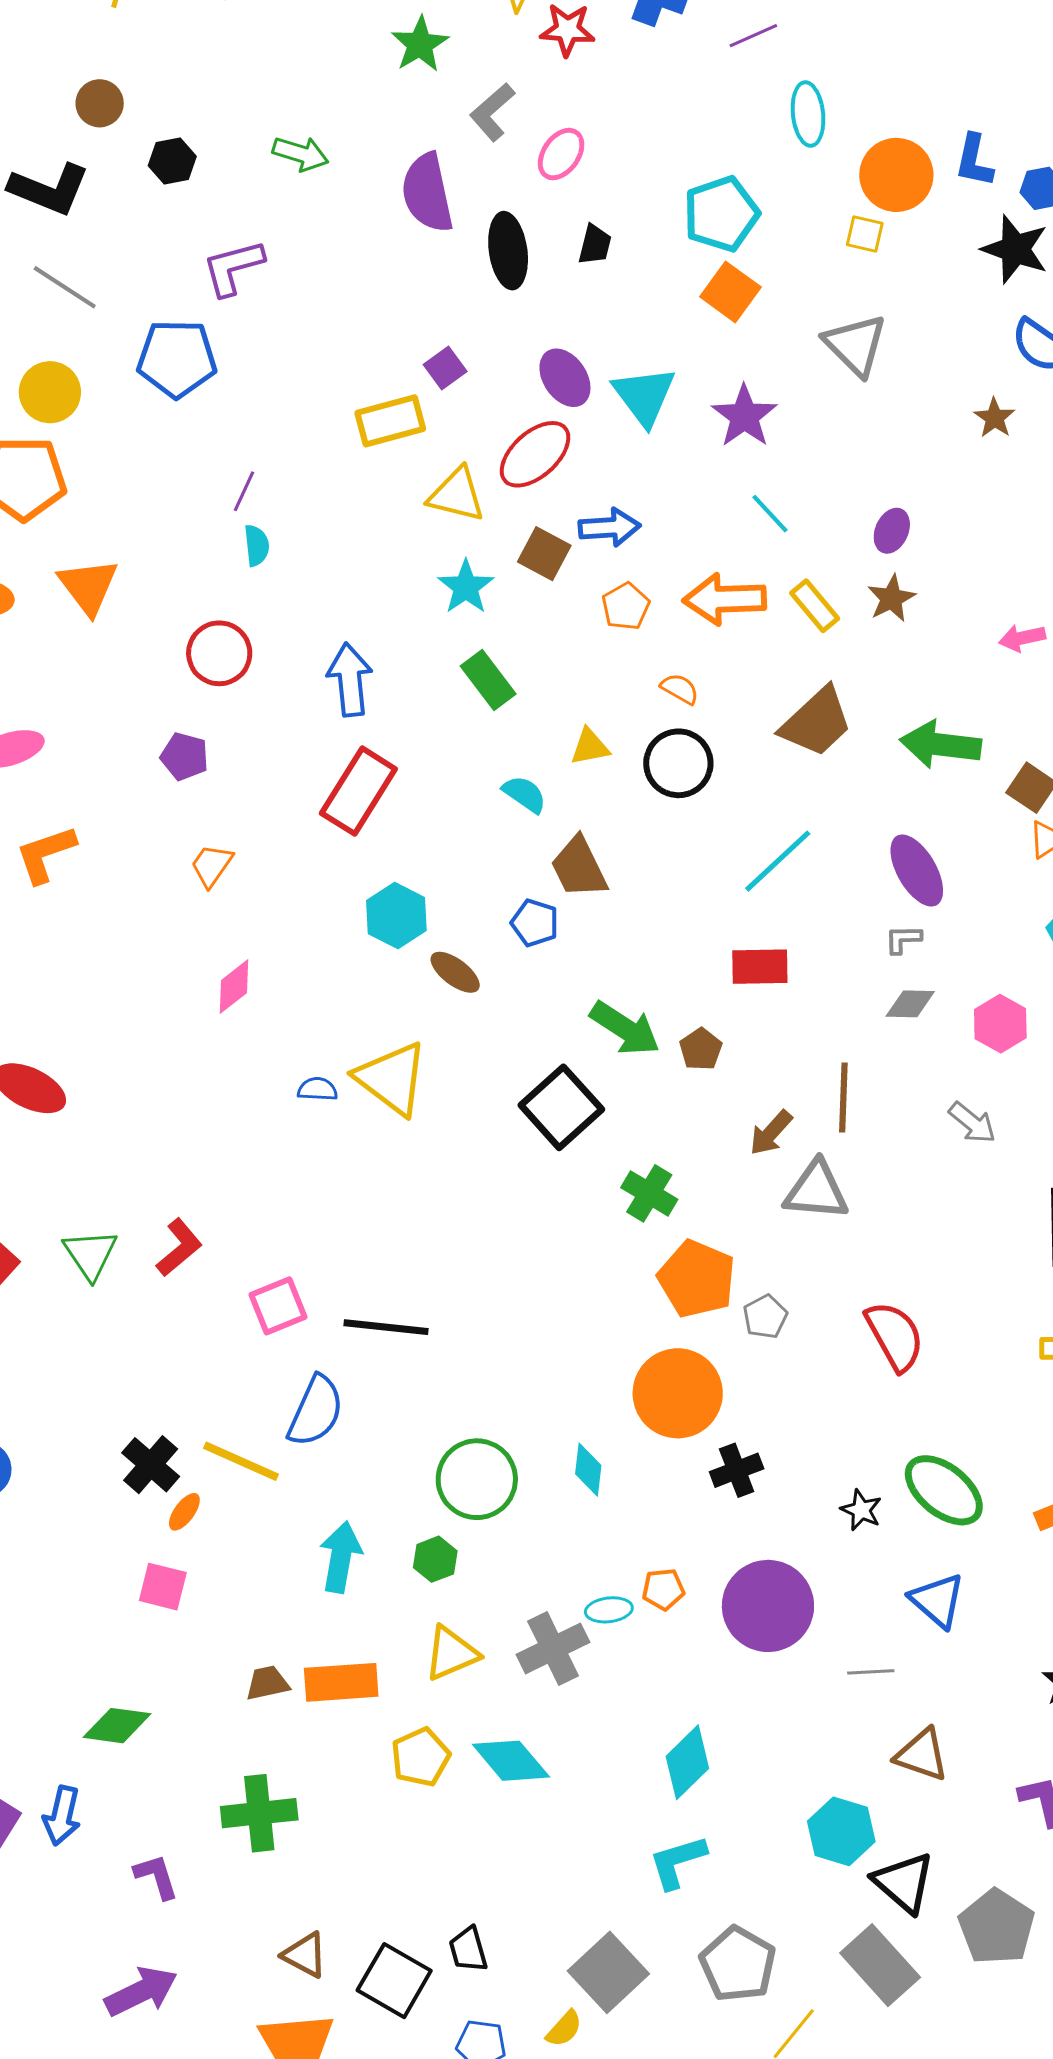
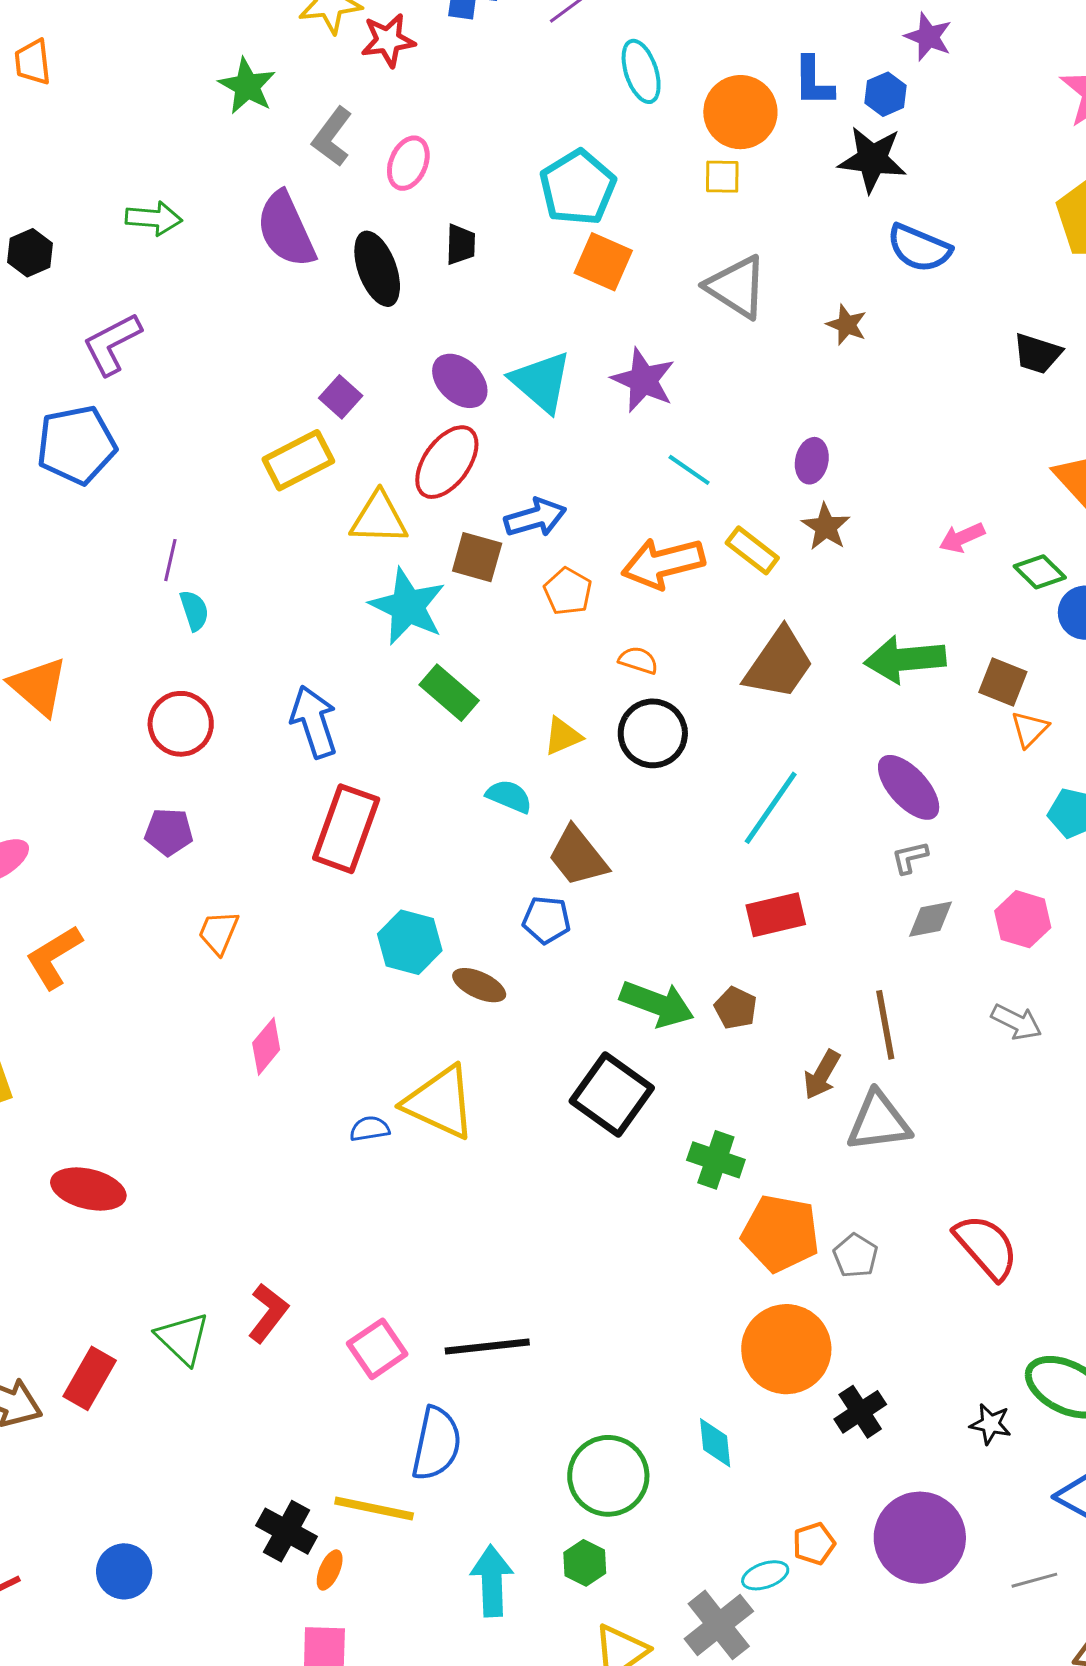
brown star: (995, 418) -> (847, 325), moved
cyan star: (466, 587) -> (408, 606), size x1.4

